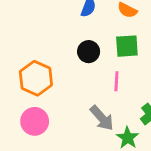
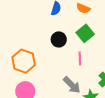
green square: (127, 46) -> (85, 33), turned -30

